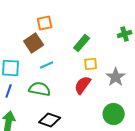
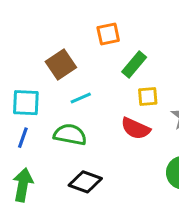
orange square: (45, 23) -> (108, 34), moved
red semicircle: (83, 85) -> (136, 128), turned -102

